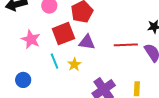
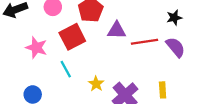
purple triangle: (87, 42) -> (117, 30), moved
yellow star: (74, 64) -> (96, 84), moved

